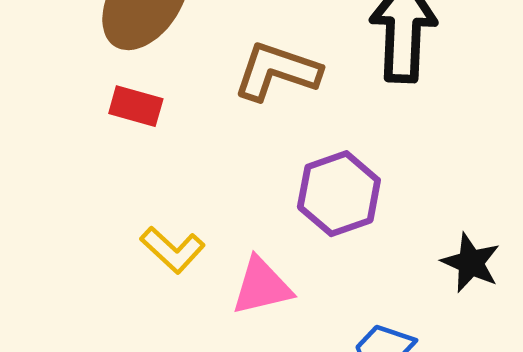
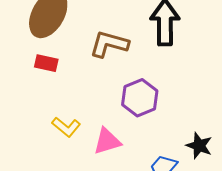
black star: (471, 263) -> (199, 146), moved

